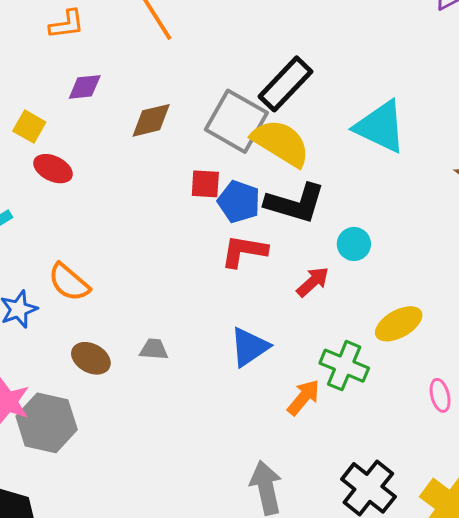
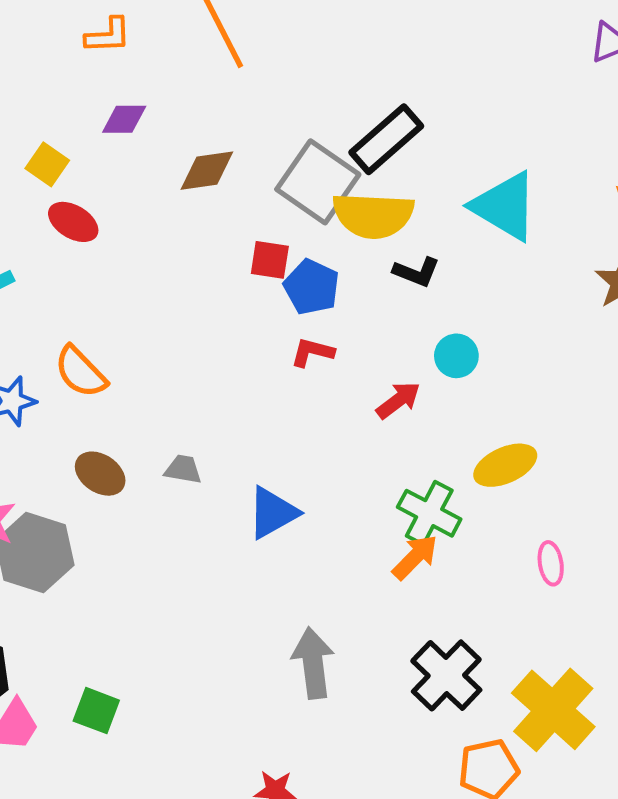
yellow semicircle: (281, 143) -> (373, 215), turned 146
black L-shape: (295, 203) -> (416, 272), moved, size x0.6
red L-shape: (244, 251) -> (312, 352), size x0.7
blue triangle: (249, 347) -> (273, 513), moved
orange arrow: (303, 397) -> (415, 557), moved

